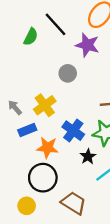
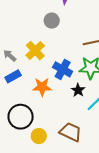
blue rectangle: (27, 130) -> (13, 76), moved
black circle: (43, 178) -> (21, 117), moved
yellow circle: (27, 206) -> (39, 136), moved

